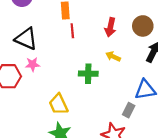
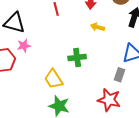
green cross: (88, 74) -> (77, 58), moved

